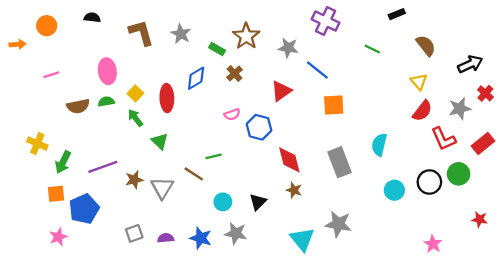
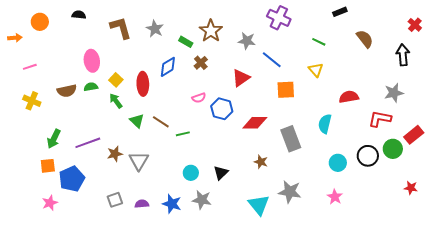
black arrow: (470, 64) -> (403, 55), turned -70
pink line: (51, 75) -> (30, 67), moved
yellow triangle: (419, 82) -> (316, 70), moved
red cross: (485, 93) -> (415, 25), moved
red semicircle: (422, 111) -> (349, 97), moved, turned -138
red L-shape: (443, 139) -> (380, 119), turned 125
yellow cross: (37, 144) -> (32, 101), moved
red rectangle: (483, 144) -> (414, 135), moved
red diamond: (289, 160) -> (255, 123), moved, turned -75
brown line: (194, 174) -> (161, 122), moved
brown star: (294, 190) -> (261, 162), moved
pink star: (433, 244) -> (335, 197), moved

